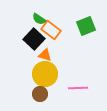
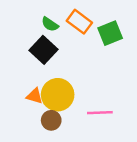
orange rectangle: (51, 30) -> (79, 22), moved
orange triangle: (45, 55) -> (35, 96), moved

